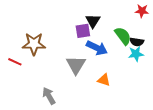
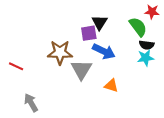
green semicircle: (123, 36) -> (138, 27), moved
brown star: (34, 44) -> (60, 52), moved
gray arrow: (49, 96) -> (31, 103), moved

